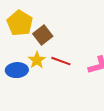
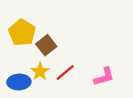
red line: (61, 61) -> (65, 73), turned -60

